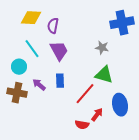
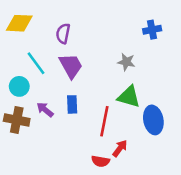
yellow diamond: (31, 18) -> (19, 23), moved
blue cross: (122, 23) -> (152, 30), size x0.6
red line: (85, 94) -> (104, 121), turned -30
blue ellipse: (120, 105) -> (153, 120), moved

